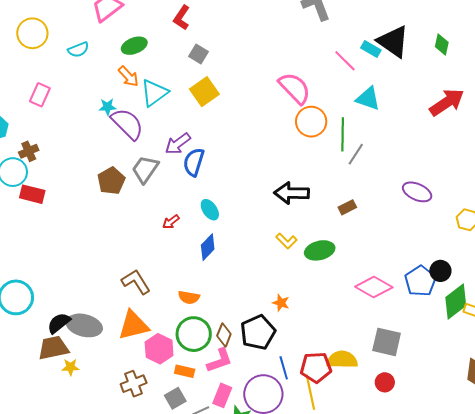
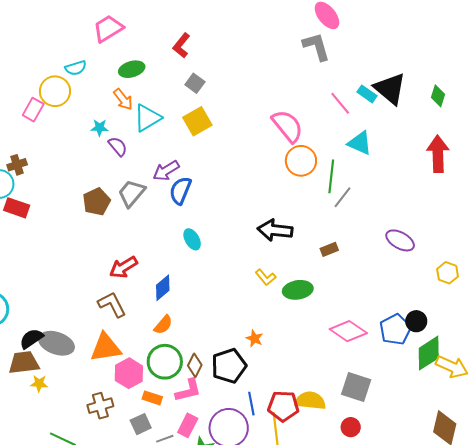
yellow circle: (32, 33) -> (55, 91), moved
red arrow: (447, 102) -> (438, 154), turned -63
purple semicircle: (127, 124) -> (118, 146), size x0.6
red arrow: (171, 222) -> (123, 267), moved, size x1.6
blue diamond: (208, 247) -> (163, 288), moved
orange semicircle: (189, 297) -> (163, 325), turned -65

